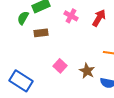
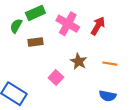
pink cross: (71, 16) -> (68, 24), size x1.5
brown star: (87, 71) -> (79, 61), moved

